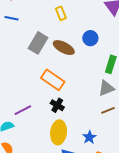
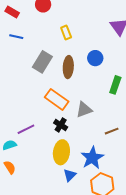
brown ellipse: (64, 48) -> (68, 67), turned 65
gray triangle: (106, 88) -> (84, 110), moved
blue star: (89, 137) -> (92, 158), size x1.6

